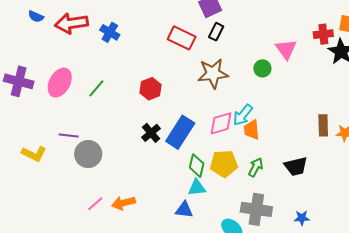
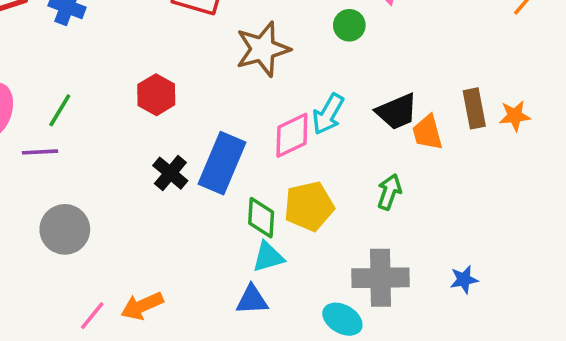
orange trapezoid: (252, 130) -> (427, 132), moved
purple line: (69, 135) -> (40, 152), moved
black trapezoid: (296, 166) -> (397, 112), moved
green arrow: (256, 167) -> (389, 192), moved

